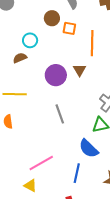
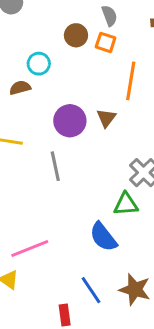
orange square: (69, 28) -> (106, 42), moved
gray line: (60, 114) -> (55, 166), moved
blue line: (77, 173) -> (91, 290), moved, turned -54

